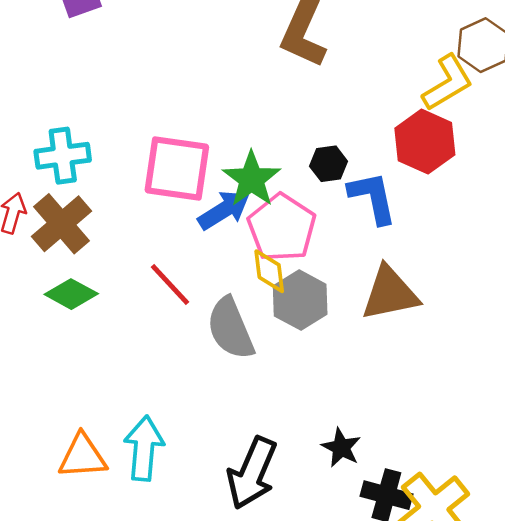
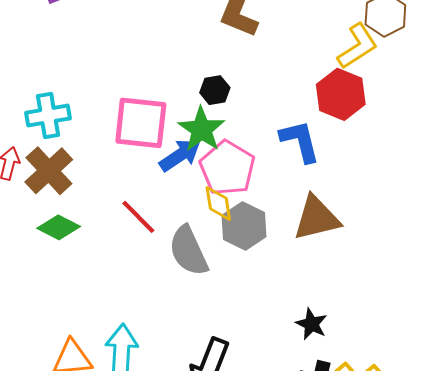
black hexagon: (329, 164) -> (215, 90), moved
black star: (341, 448) -> (311, 324), moved

